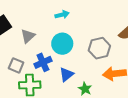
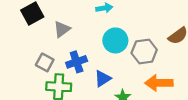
cyan circle: (62, 44) -> (115, 40), moved

